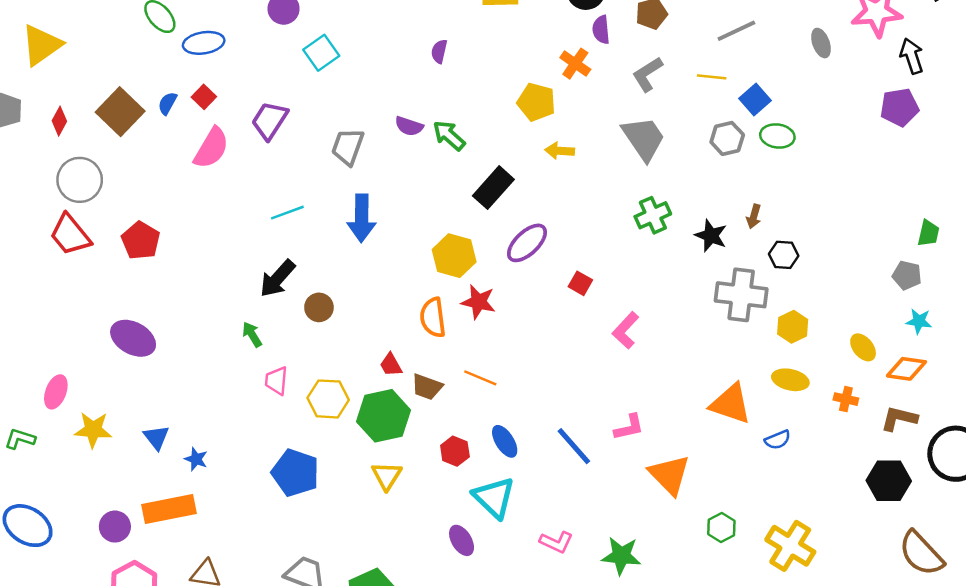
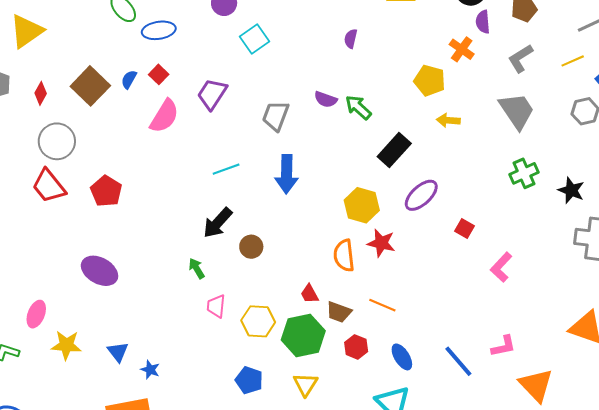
yellow line: (712, 77) -> (573, 61), turned -30
red hexagon: (455, 451) -> (356, 347), moved
blue pentagon: (295, 473) -> (249, 380), moved, size x0.7

